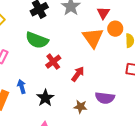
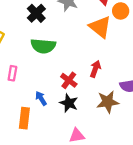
red cross: (53, 62) -> (69, 80), moved
brown star: (80, 107) -> (108, 102), size x1.5

